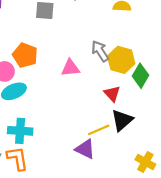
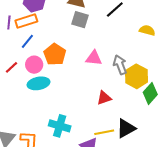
pink triangle: (70, 68) -> (94, 58), moved
red triangle: (112, 94) -> (104, 98), moved, turned 42
cyan cross: (20, 131) -> (60, 126), moved

